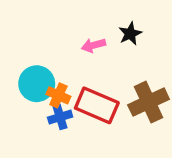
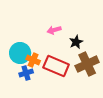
black star: (130, 34) -> (76, 42), moved
blue cross: (60, 117) -> (26, 73), moved

